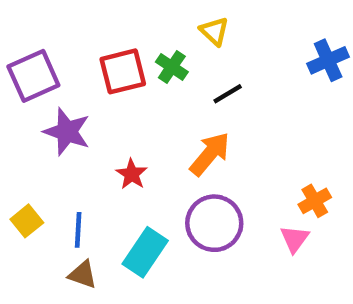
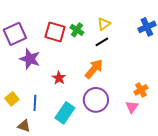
yellow triangle: (214, 31) -> (104, 24), moved, turned 40
red square: (123, 71) -> (55, 32), turned 30
brown triangle: (83, 275) -> (24, 126), moved

